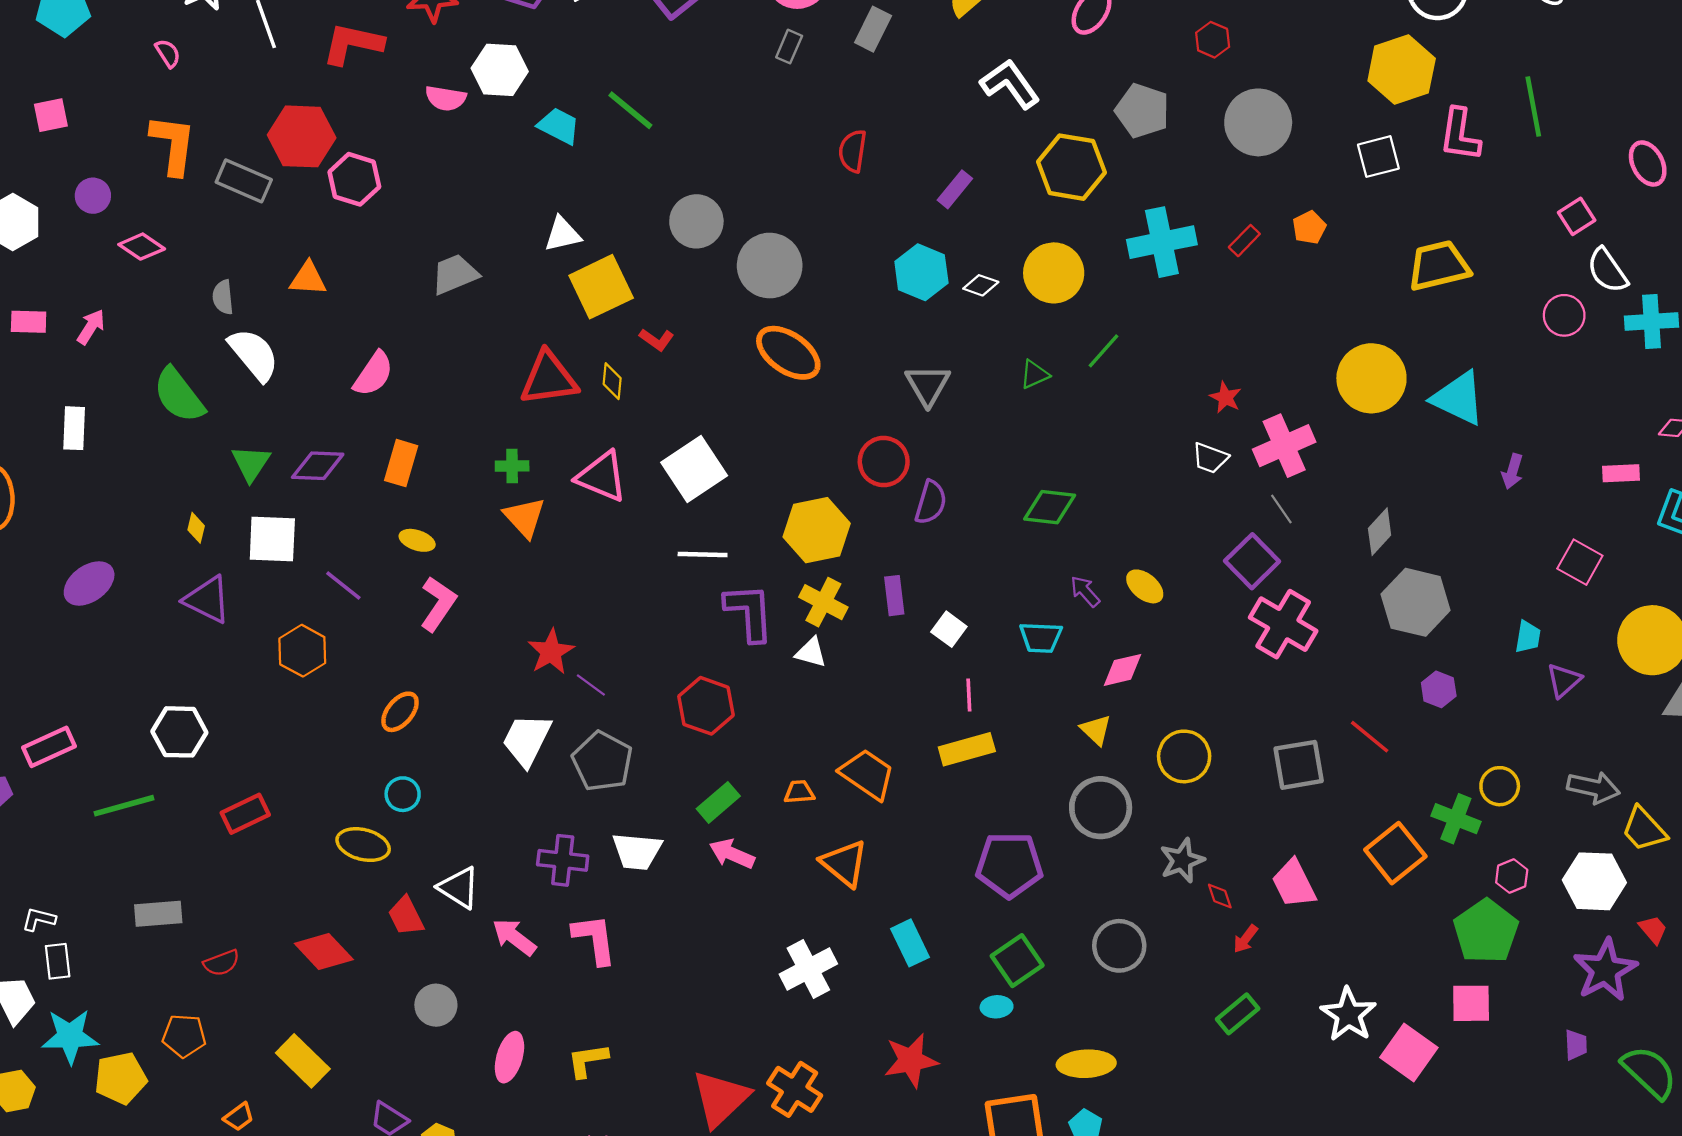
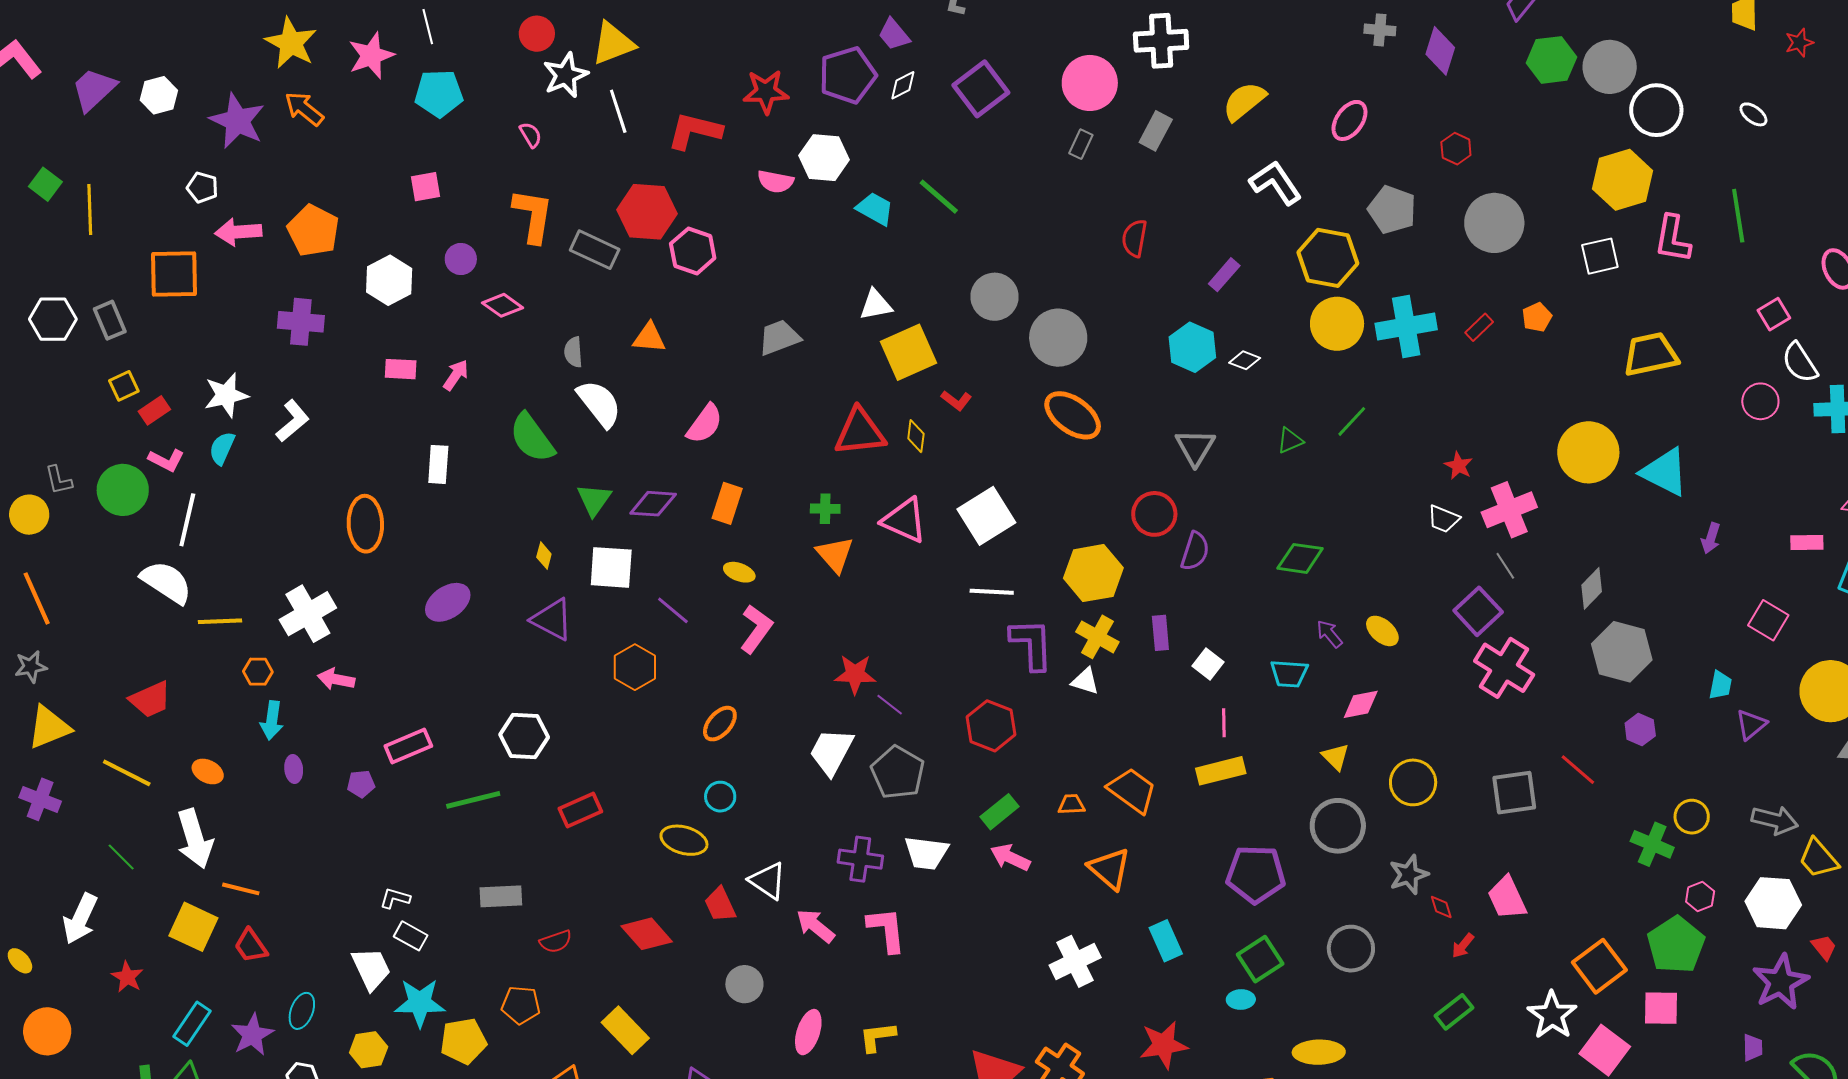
yellow circle: (1054, 273) -> (1337, 324), moved
red star: (551, 652) -> (855, 674), turned 30
orange square: (1395, 853) -> (1599, 966), moved
white rectangle: (58, 961) -> (411, 936), turned -56

